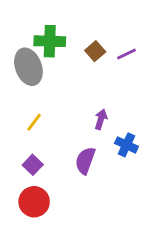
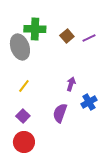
blue cross: (126, 145) -> (89, 102), turned 35

